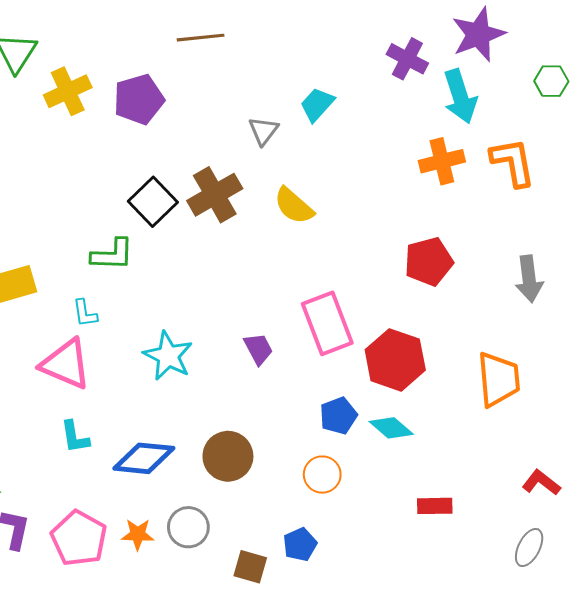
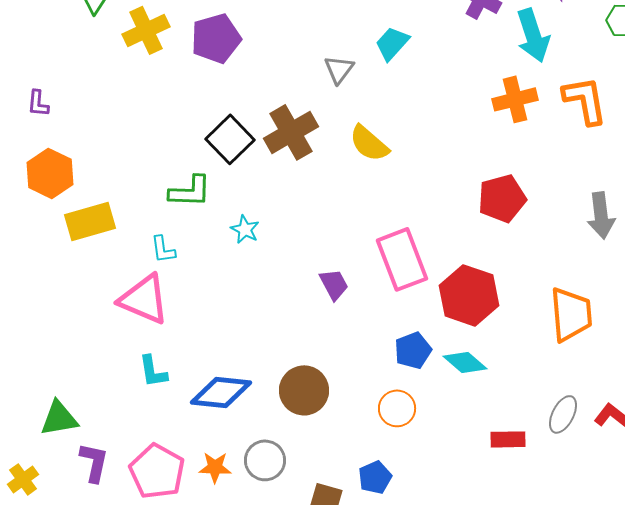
cyan star: (168, 356) -> (245, 229), moved, size x0.6
gray ellipse: (529, 548) -> (563, 414), moved

